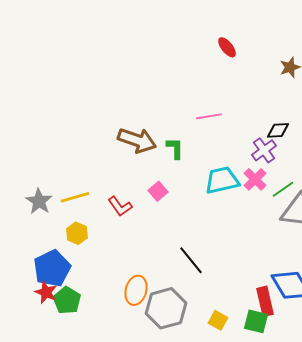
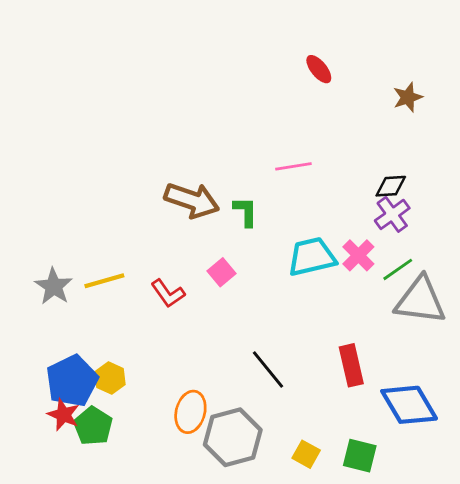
purple cross: (264, 150) -> (392, 214), moved
yellow hexagon: (77, 233) -> (110, 378), moved
red rectangle: (265, 301) -> (351, 365), moved

